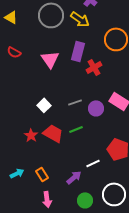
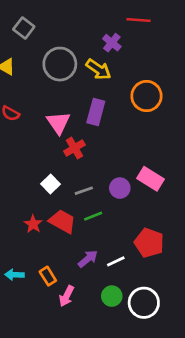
red cross: (94, 67) -> (74, 148), moved
gray line: (75, 102) -> (84, 191), moved
cyan arrow: (17, 173) -> (14, 275), turned -152
purple arrow: (74, 177) -> (88, 259), moved
pink arrow: (47, 199) -> (66, 296), moved, turned 35
green circle: (85, 200) -> (112, 296), moved

